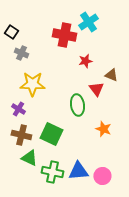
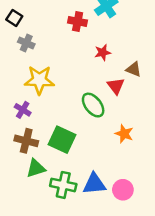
red cross: (64, 35) -> (78, 22), size x0.7
green ellipse: (77, 105) -> (93, 105), turned -30
green triangle: (29, 158) -> (36, 168), turned -42

